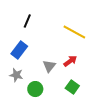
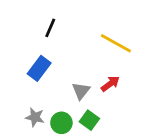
gray star: (16, 75) -> (35, 117), moved
green square: (72, 87) -> (89, 120), moved

